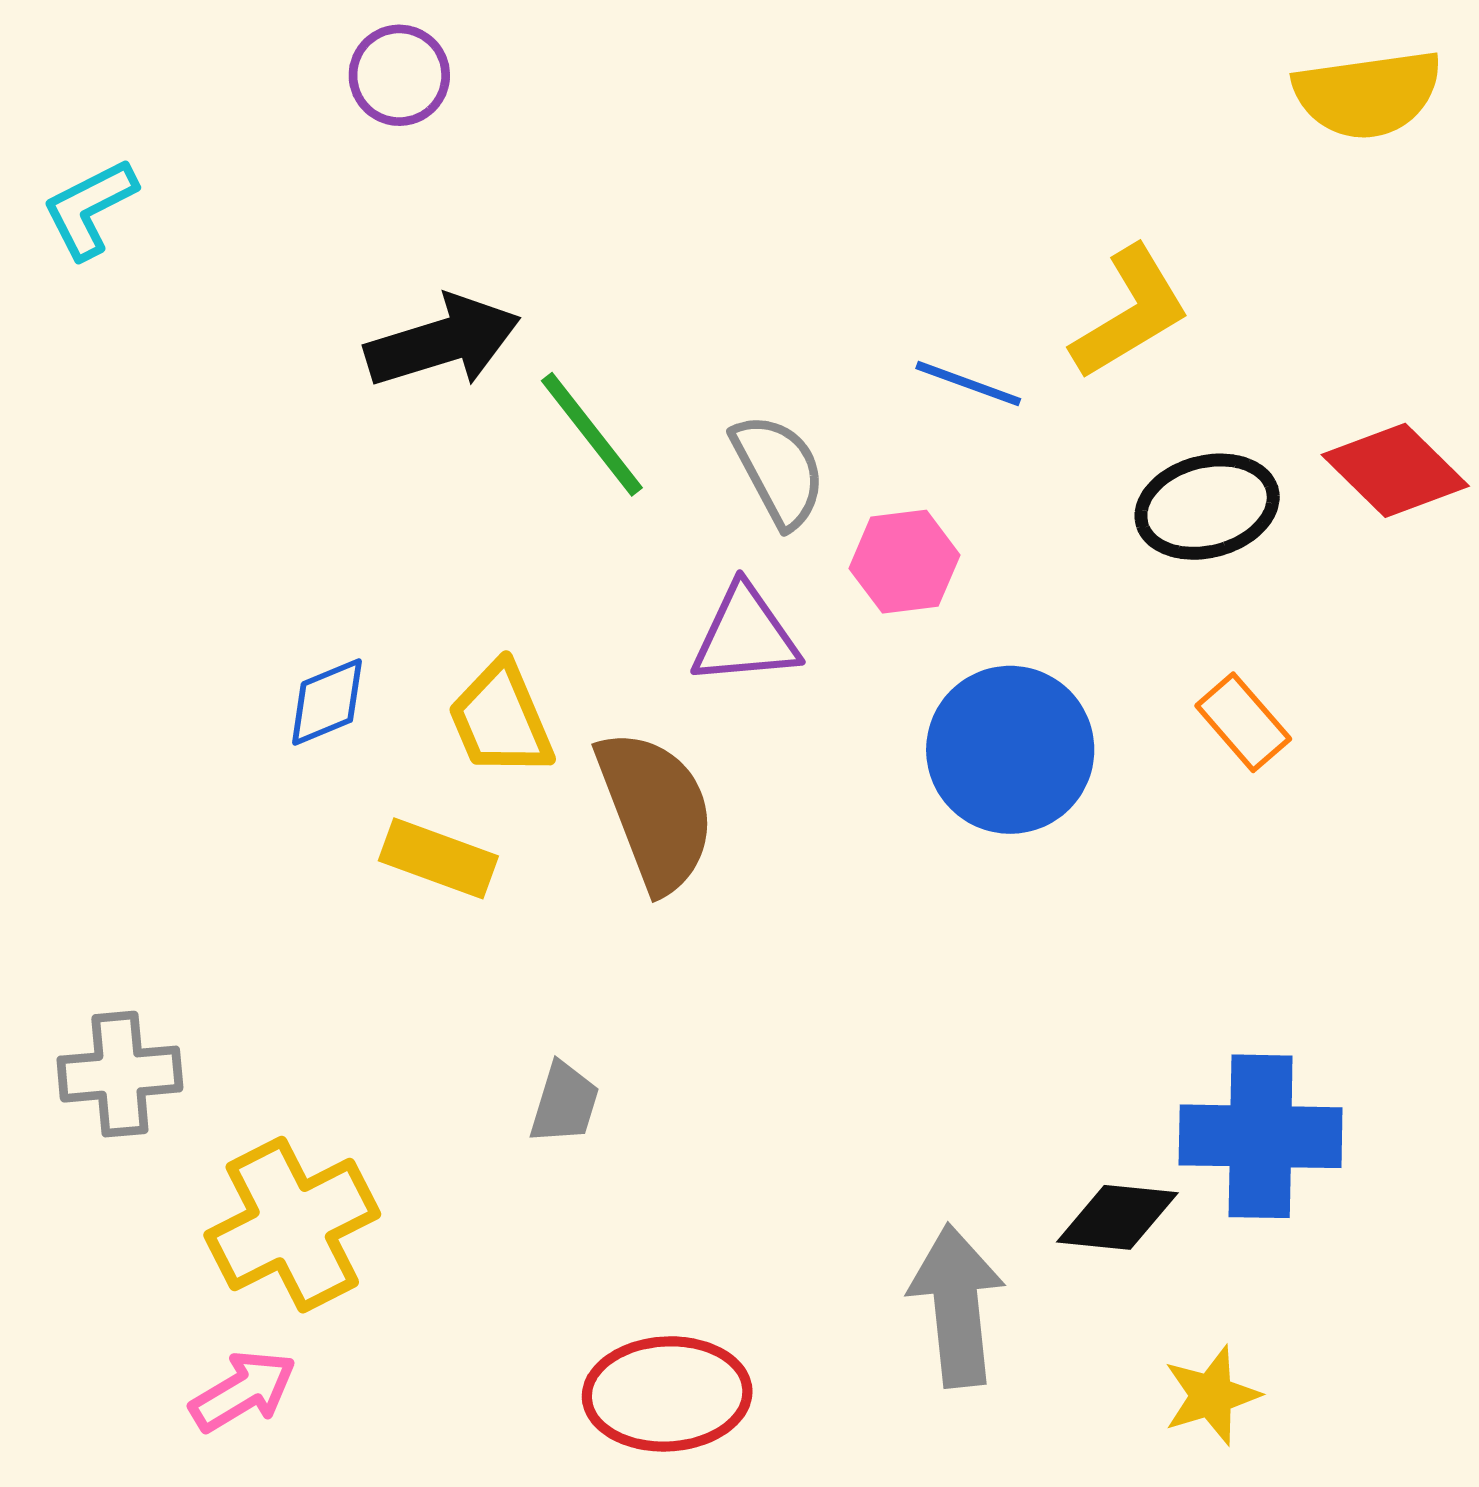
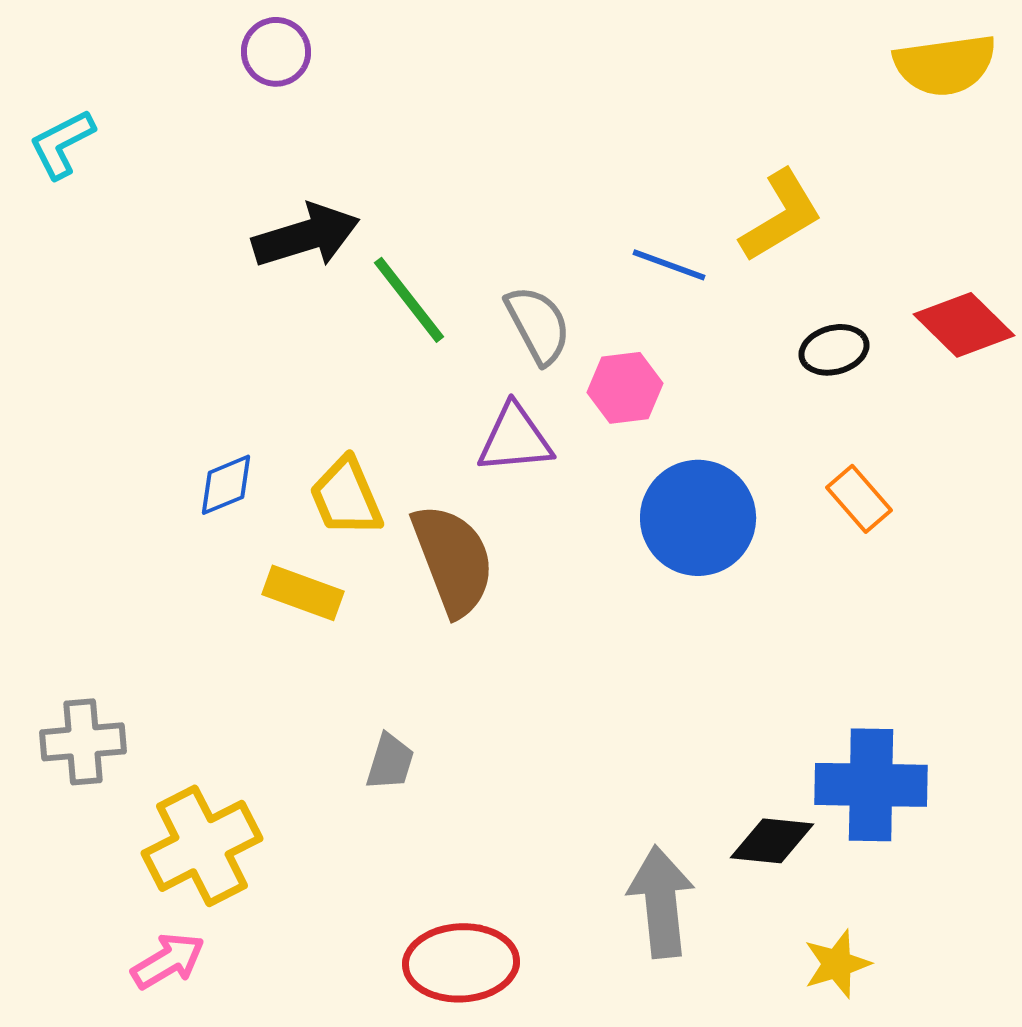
black ellipse: (1207, 507) -> (834, 350), size x0.7

